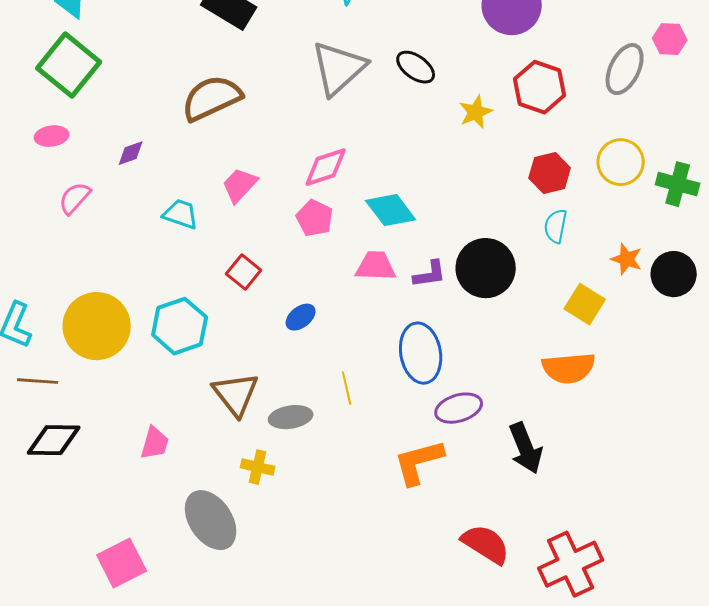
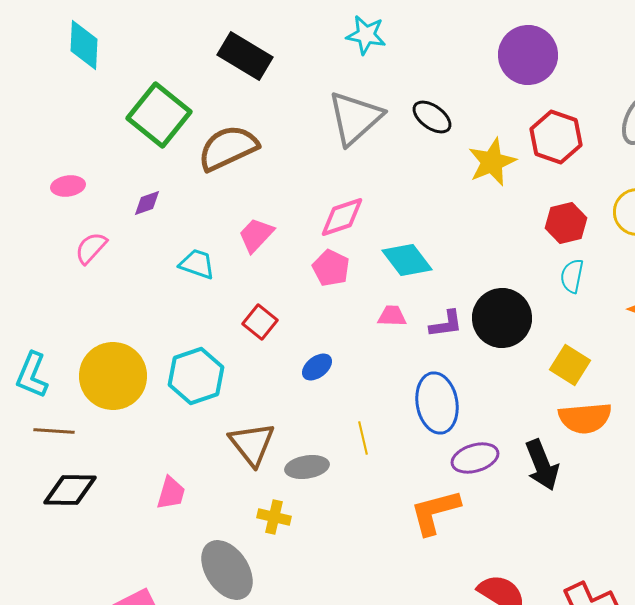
green square: (69, 65) -> (159, 115), moved
yellow star: (476, 112) -> (492, 162), size x1.4
pink trapezoid: (376, 266) -> (392, 316), size x0.7
yellow square: (585, 304) -> (570, 365), moved
black arrow: (526, 448) -> (542, 465), moved

